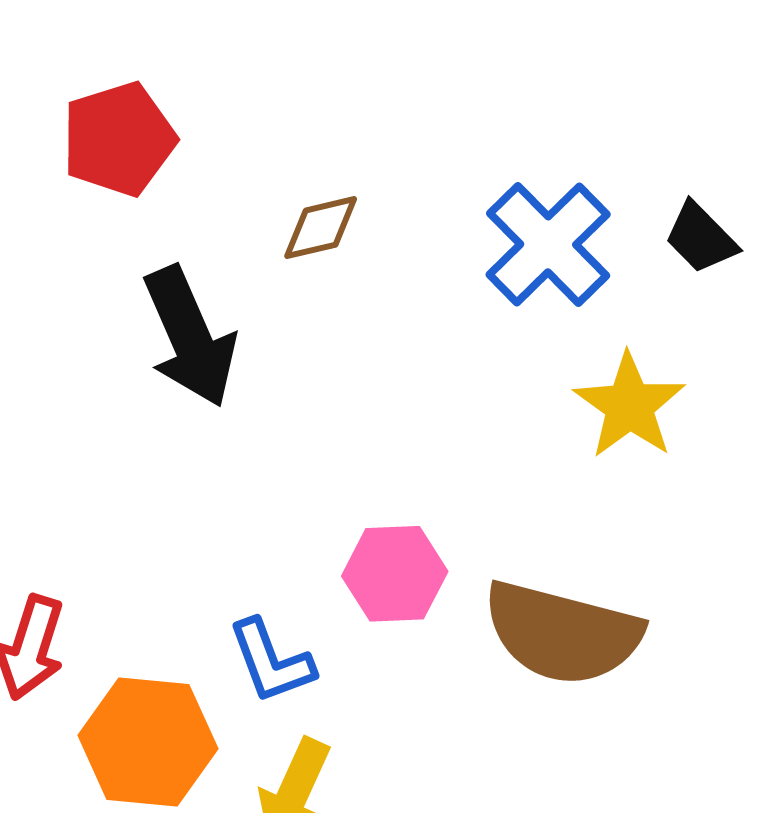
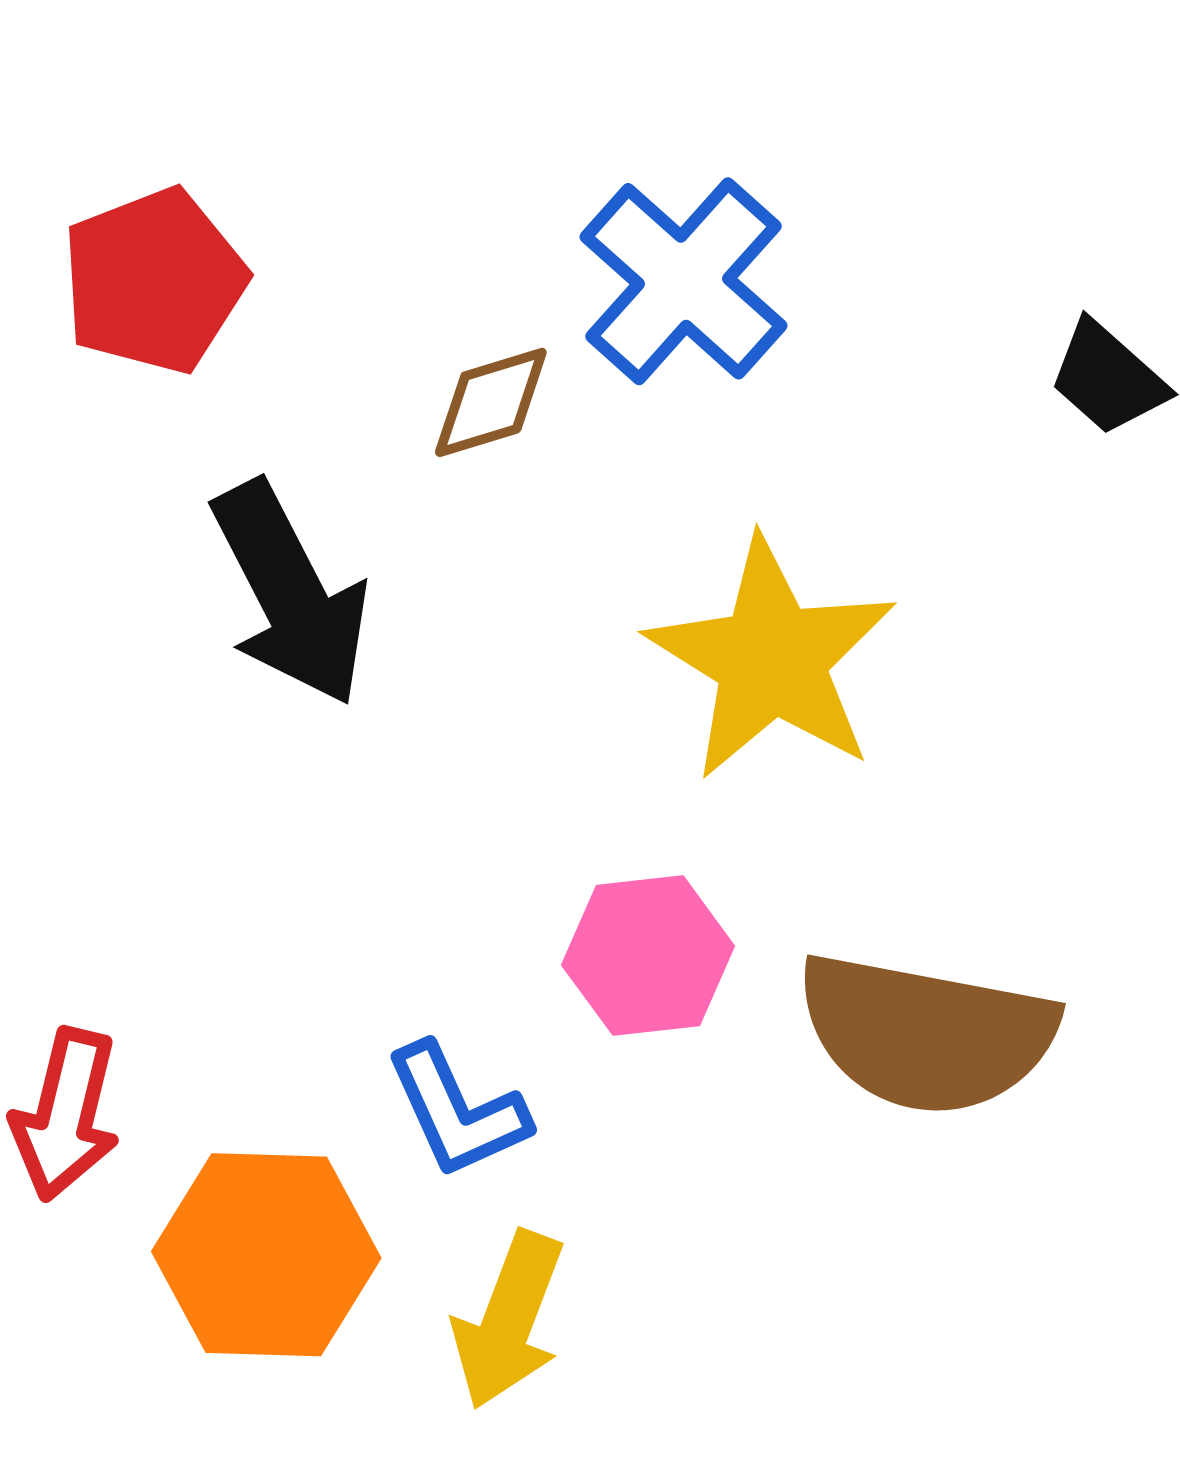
blue cross: (548, 244) -> (683, 281), moved
yellow star: (629, 406) -> (772, 659), moved, size x1.4

